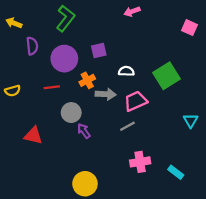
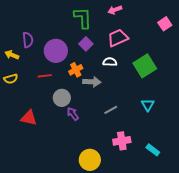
green L-shape: (65, 18) -> (83, 18), moved, turned -40
yellow arrow: (14, 23) -> (12, 55), moved
pink square: (189, 28) -> (165, 24), turned 32
purple square: (99, 51) -> (86, 44), turned -32
pink trapezoid: (135, 101) -> (118, 38), moved
cyan triangle: (191, 121) -> (148, 105), moved
yellow circle: (85, 184) -> (90, 160), moved

